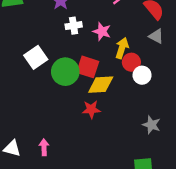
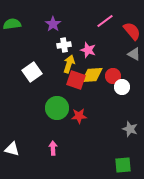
yellow arrow: (122, 48) -> (69, 64), moved
green circle: (65, 72) -> (57, 108), moved
yellow diamond: (101, 85) -> (92, 75), moved
pink arrow: (44, 147) -> (53, 148), moved

